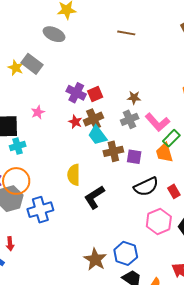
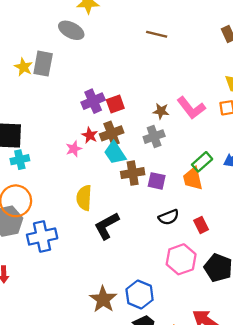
gray rectangle: (32, 64) -> (43, 64), turned 60
purple cross: (76, 93) -> (93, 101), turned 36
pink star: (38, 112) -> (74, 149), moved
pink L-shape: (157, 122) -> (191, 108), moved
black semicircle: (146, 187) -> (169, 217), size x0.7

